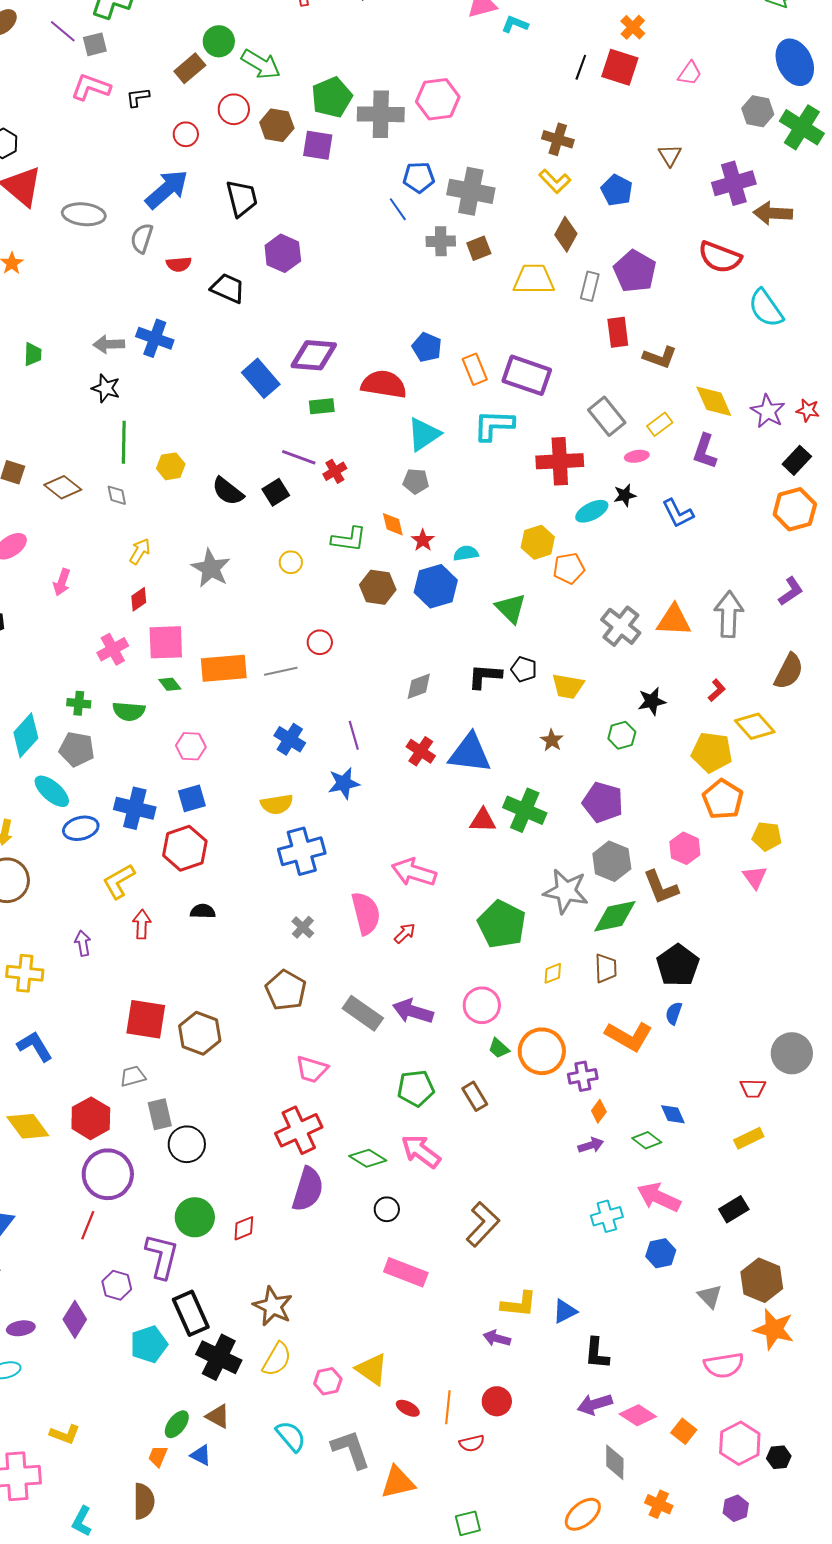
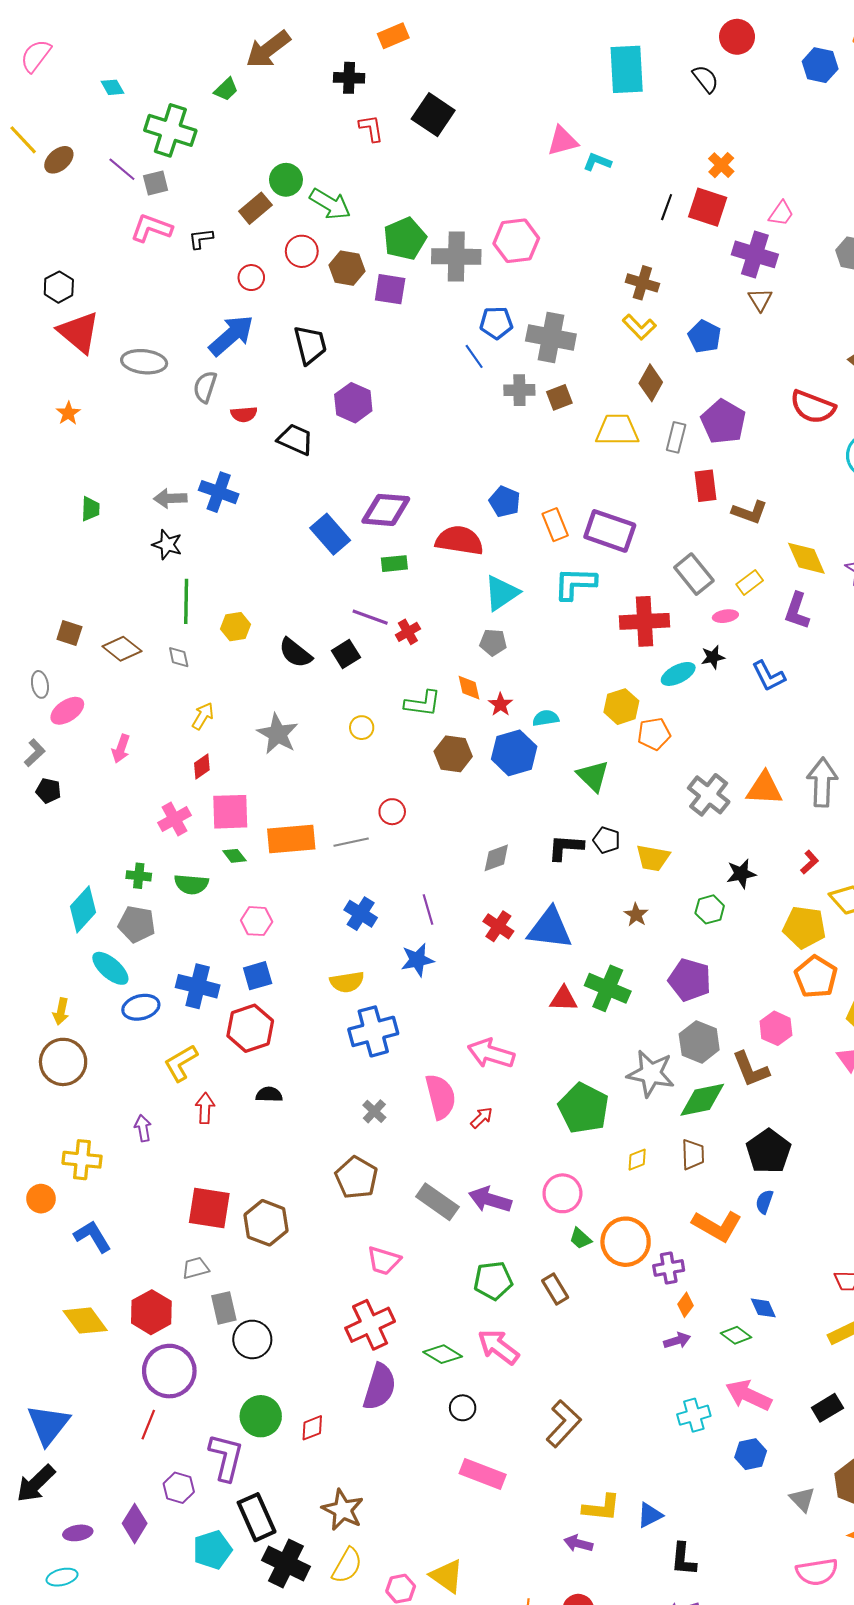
purple cross: (734, 183) -> (755, 254), moved, turned 33

